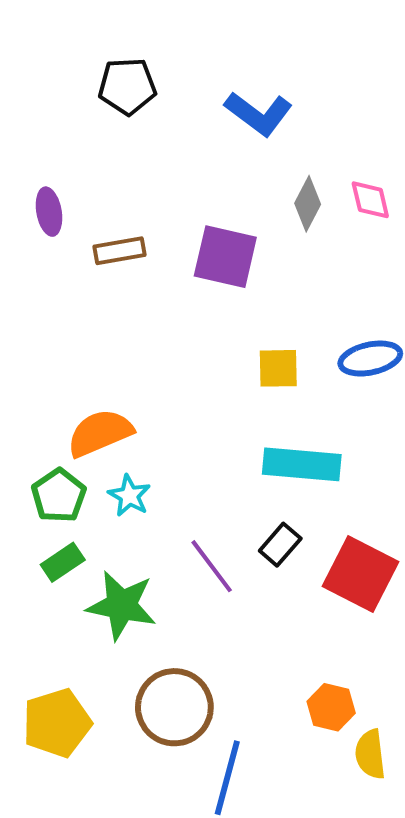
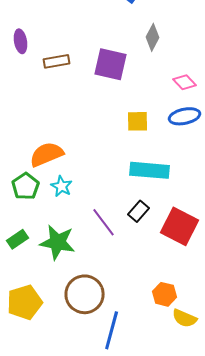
pink diamond: (370, 200) -> (185, 82), moved, turned -30
green rectangle: (63, 562) -> (18, 239), moved
yellow semicircle: (370, 754) -> (185, 318), turned -60

